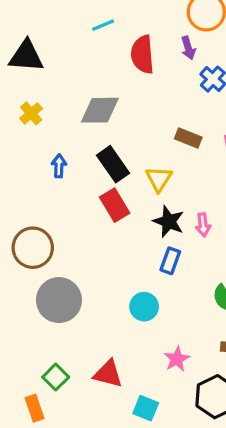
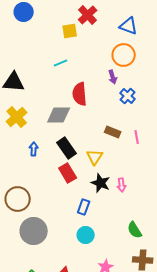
red semicircle: (142, 55) -> (80, 94), moved
yellow cross: (31, 113) -> (17, 117), size x1.5
blue rectangle: (170, 261) -> (84, 207), moved

